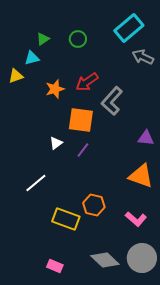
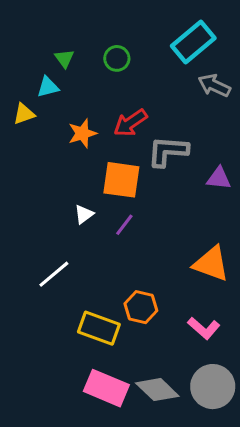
green triangle: (43, 39) -> (64, 58), turned -32
gray L-shape: (112, 101) -> (168, 151), turned 52
purple triangle: (146, 138) -> (219, 178), moved
pink rectangle: (55, 266) -> (106, 388), moved, size x1.8

